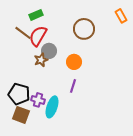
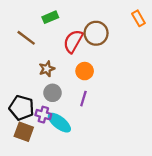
green rectangle: (36, 15) -> (50, 17), moved
red semicircle: (38, 36) -> (73, 41), moved
gray circle: (49, 51) -> (53, 93), moved
cyan ellipse: (52, 107) -> (59, 123), turned -70

